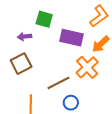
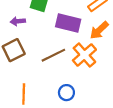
brown line: (58, 83) -> (53, 55), moved

